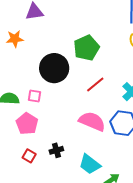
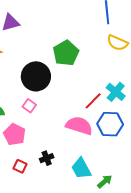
red line: (95, 84) -> (93, 101), moved
pink square: (35, 96) -> (29, 106), moved, turned 32
cyan trapezoid: (90, 164) -> (81, 168), turned 30

